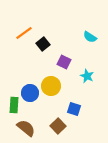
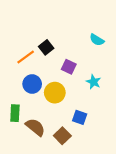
orange line: (24, 33) -> (26, 57), moved
blue circle: (30, 93) -> (32, 84), moved
brown semicircle: (26, 128) -> (35, 127), moved

